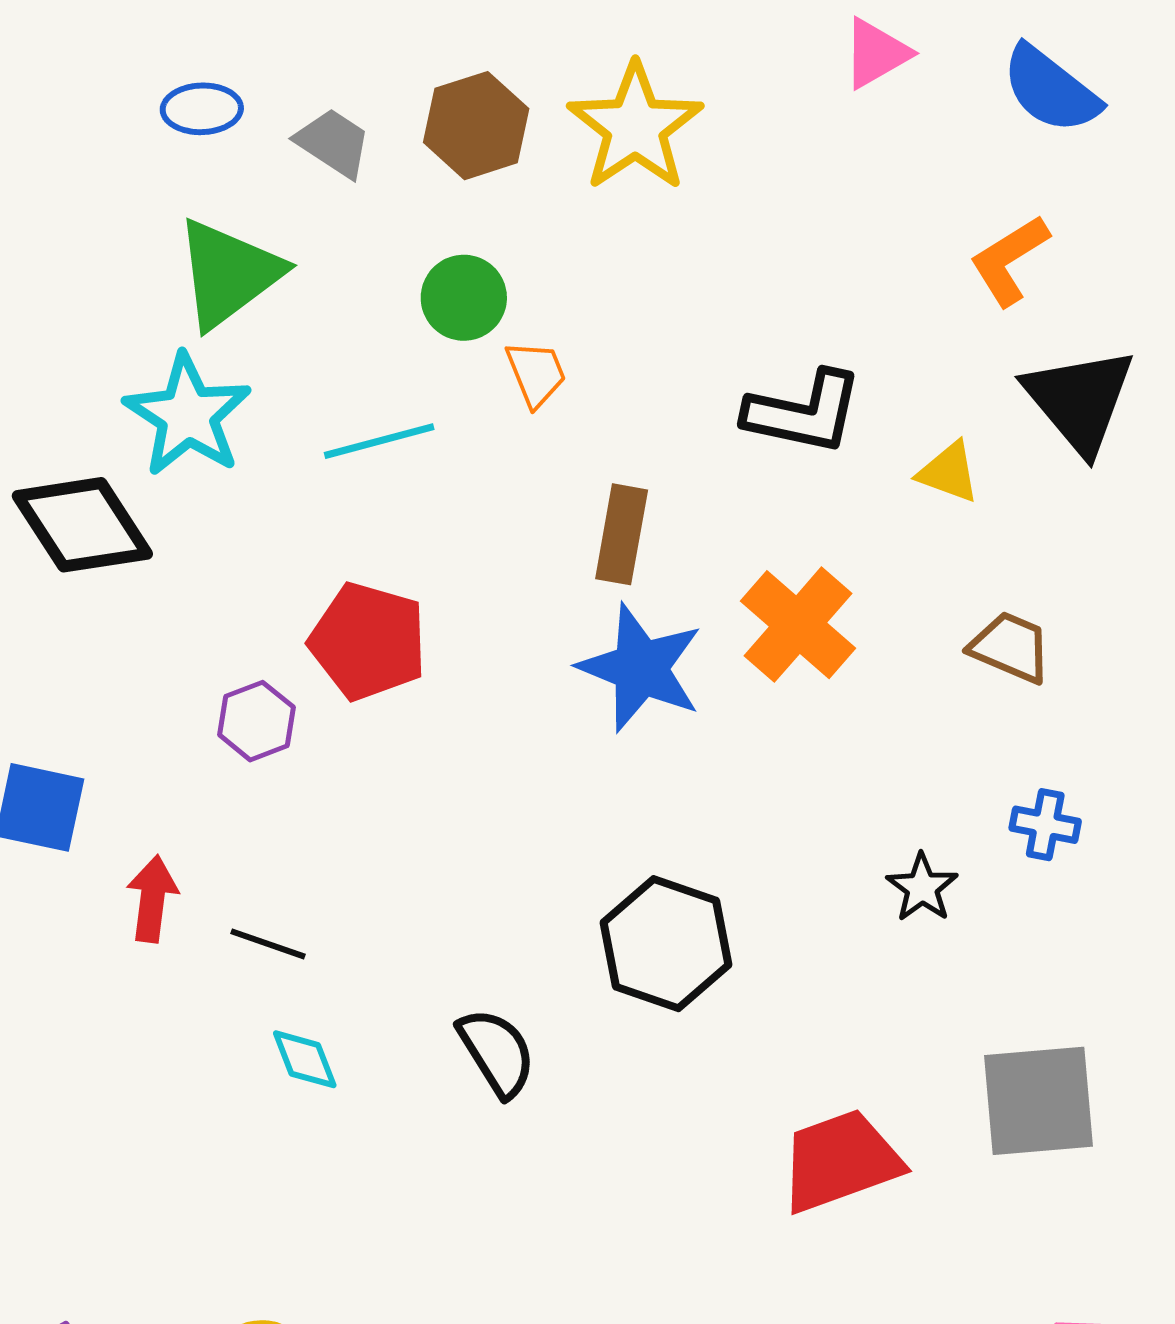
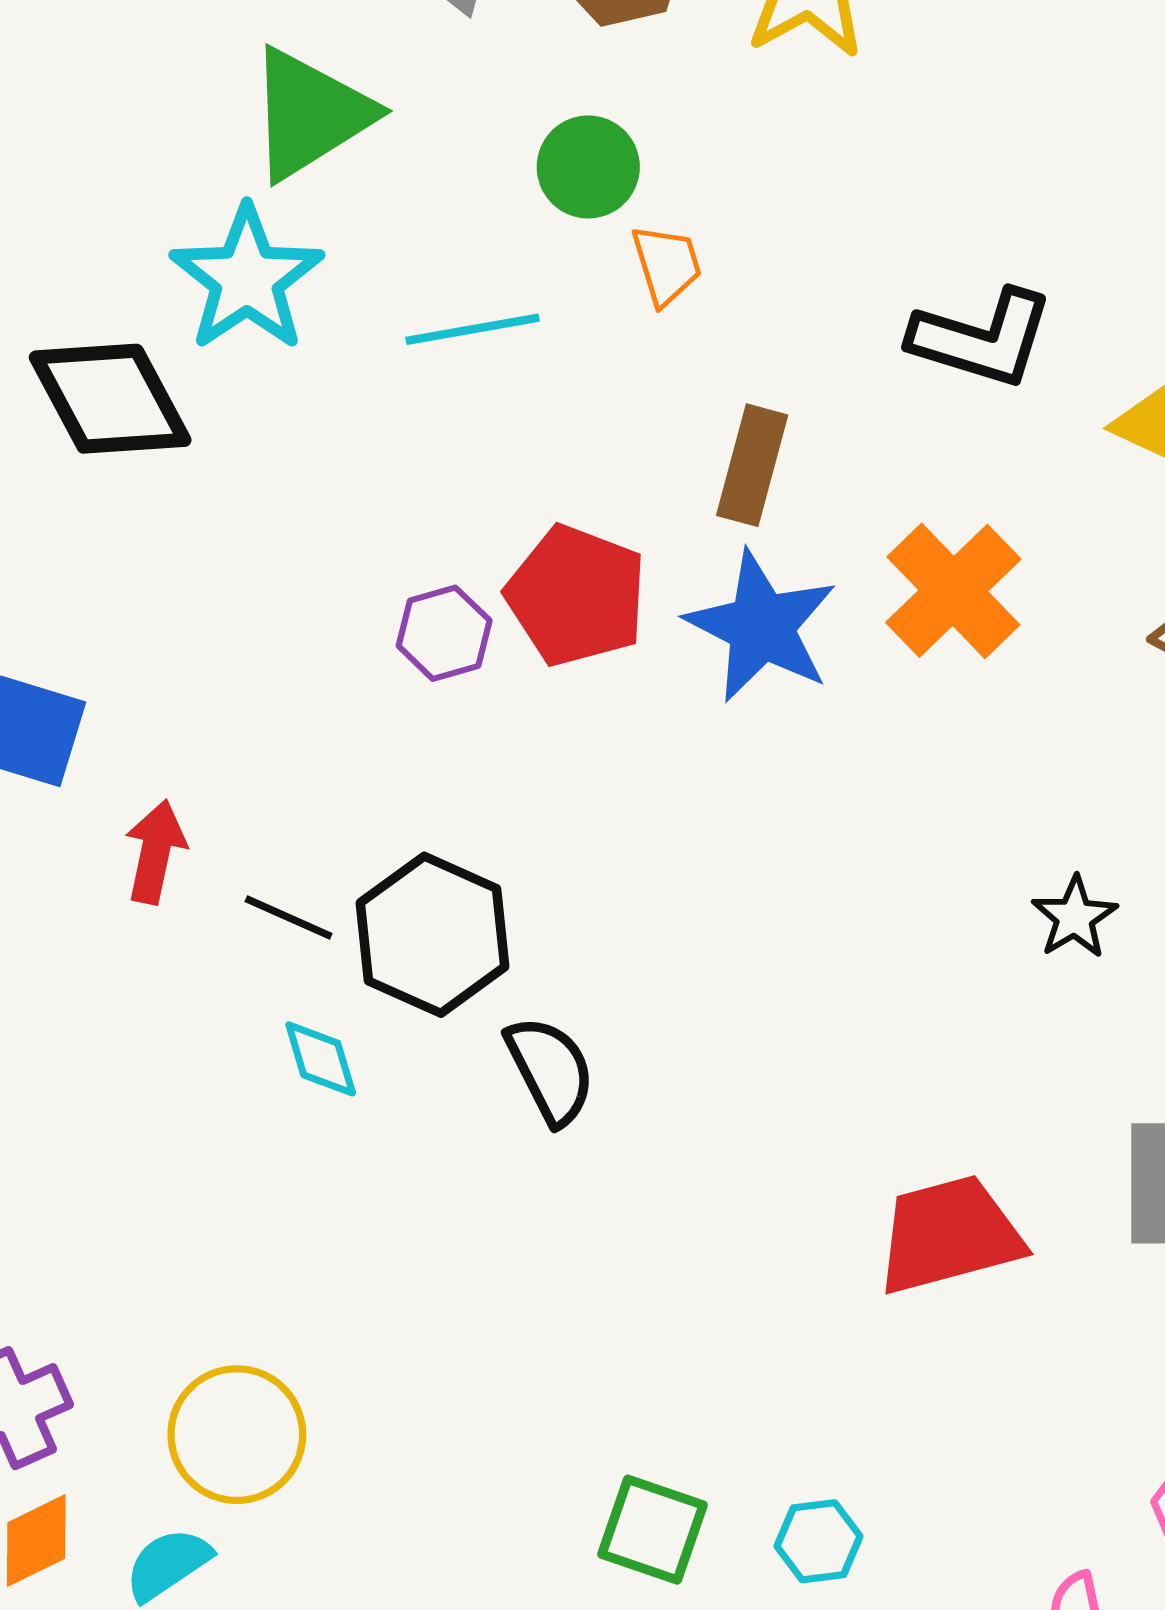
red pentagon: (368, 641) -> (576, 596), moved
purple hexagon: (256, 721) -> (444, 633), moved
black hexagon: (666, 944) -> (433, 935), moved

